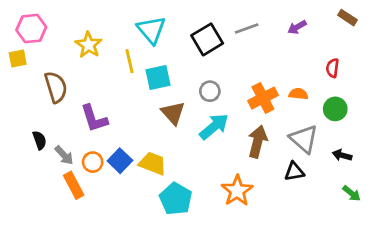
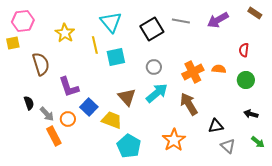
purple arrow: (297, 27) -> (218, 20), size x1.5
gray line: (247, 29) -> (181, 21), turned 30
brown triangle: (173, 113) -> (127, 97), moved
gray triangle: (304, 139) -> (228, 146), moved, size x0.7
brown arrow: (258, 142) -> (189, 104), turned -45
blue square: (120, 161) -> (89, 107), moved

